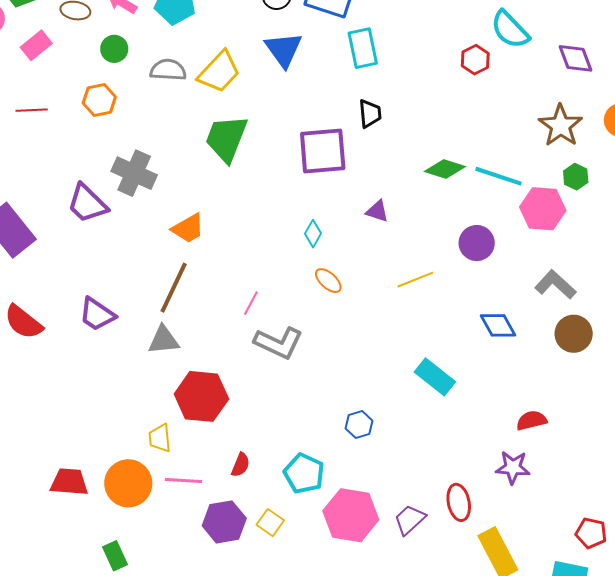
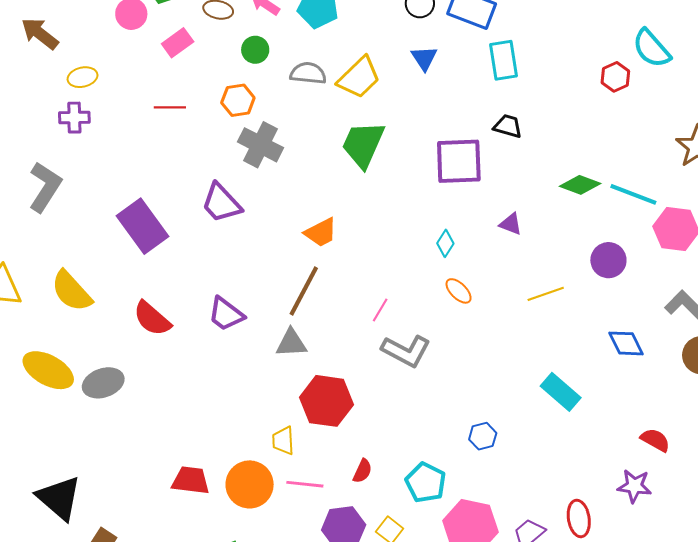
blue triangle: (283, 50) -> (424, 58), size x0.7
black trapezoid: (370, 114) -> (508, 126), turned -72
gray cross: (134, 173) -> (260, 145), moved
red semicircle: (532, 420) -> (655, 440), turned 40

